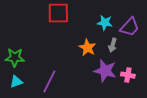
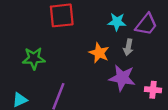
green star: (15, 57) -> (34, 58), moved
pink cross: (128, 75) -> (153, 90), moved

